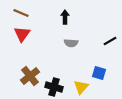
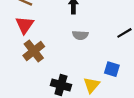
brown cross: (30, 76) -> (34, 51), moved

